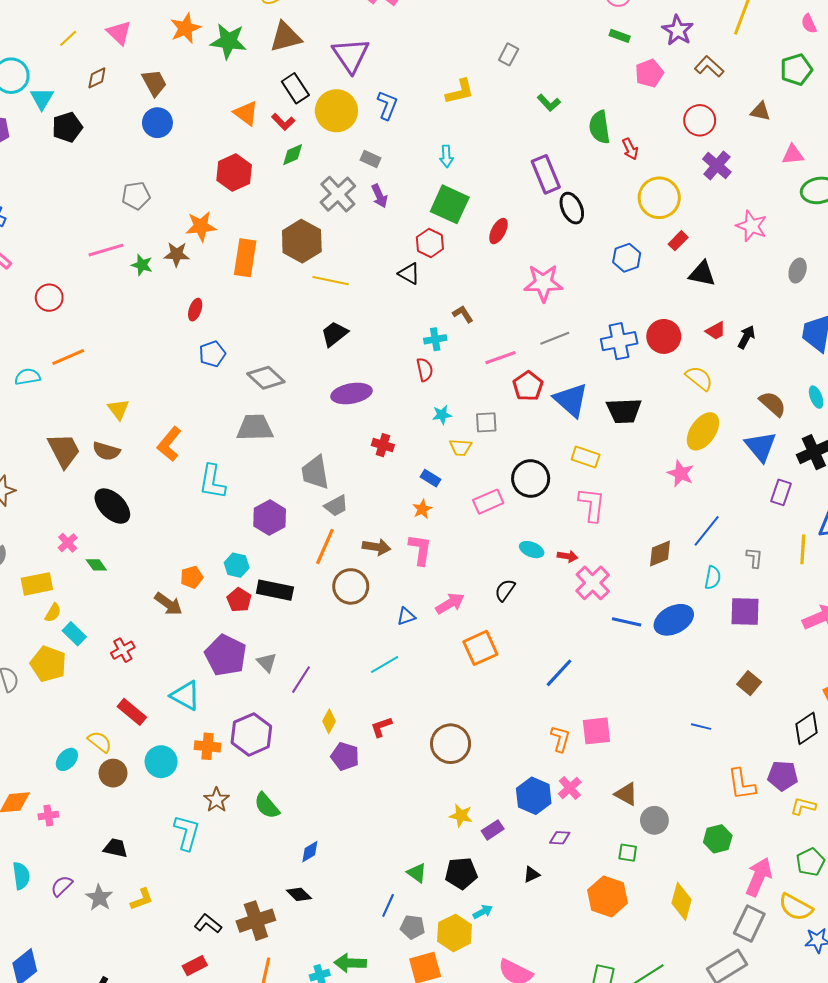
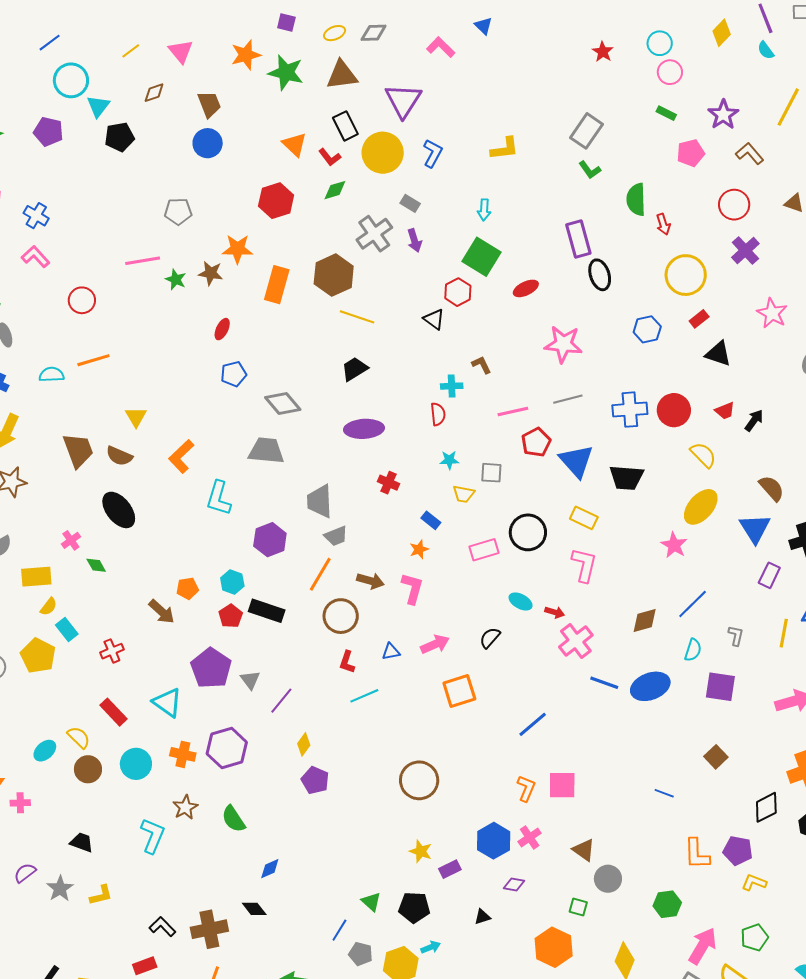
gray rectangle: (509, 54) -> (586, 131), moved, size x1.6
red ellipse: (498, 231) -> (526, 288), turned 30
red L-shape: (381, 727) -> (347, 662), moved, turned -60

